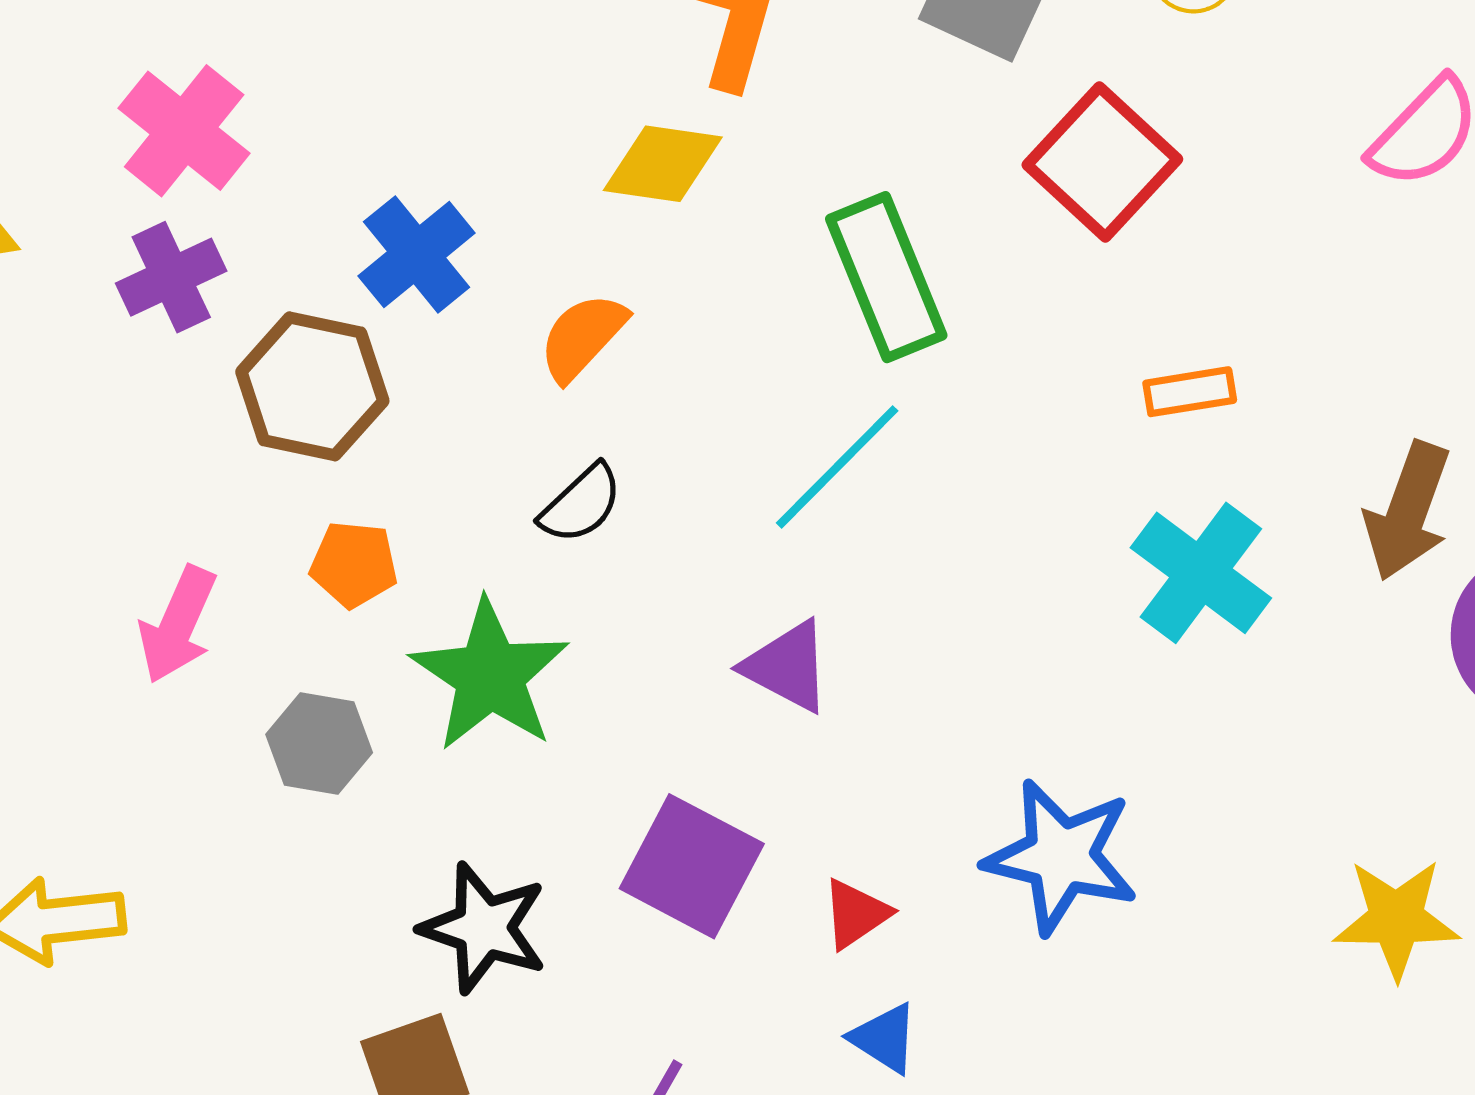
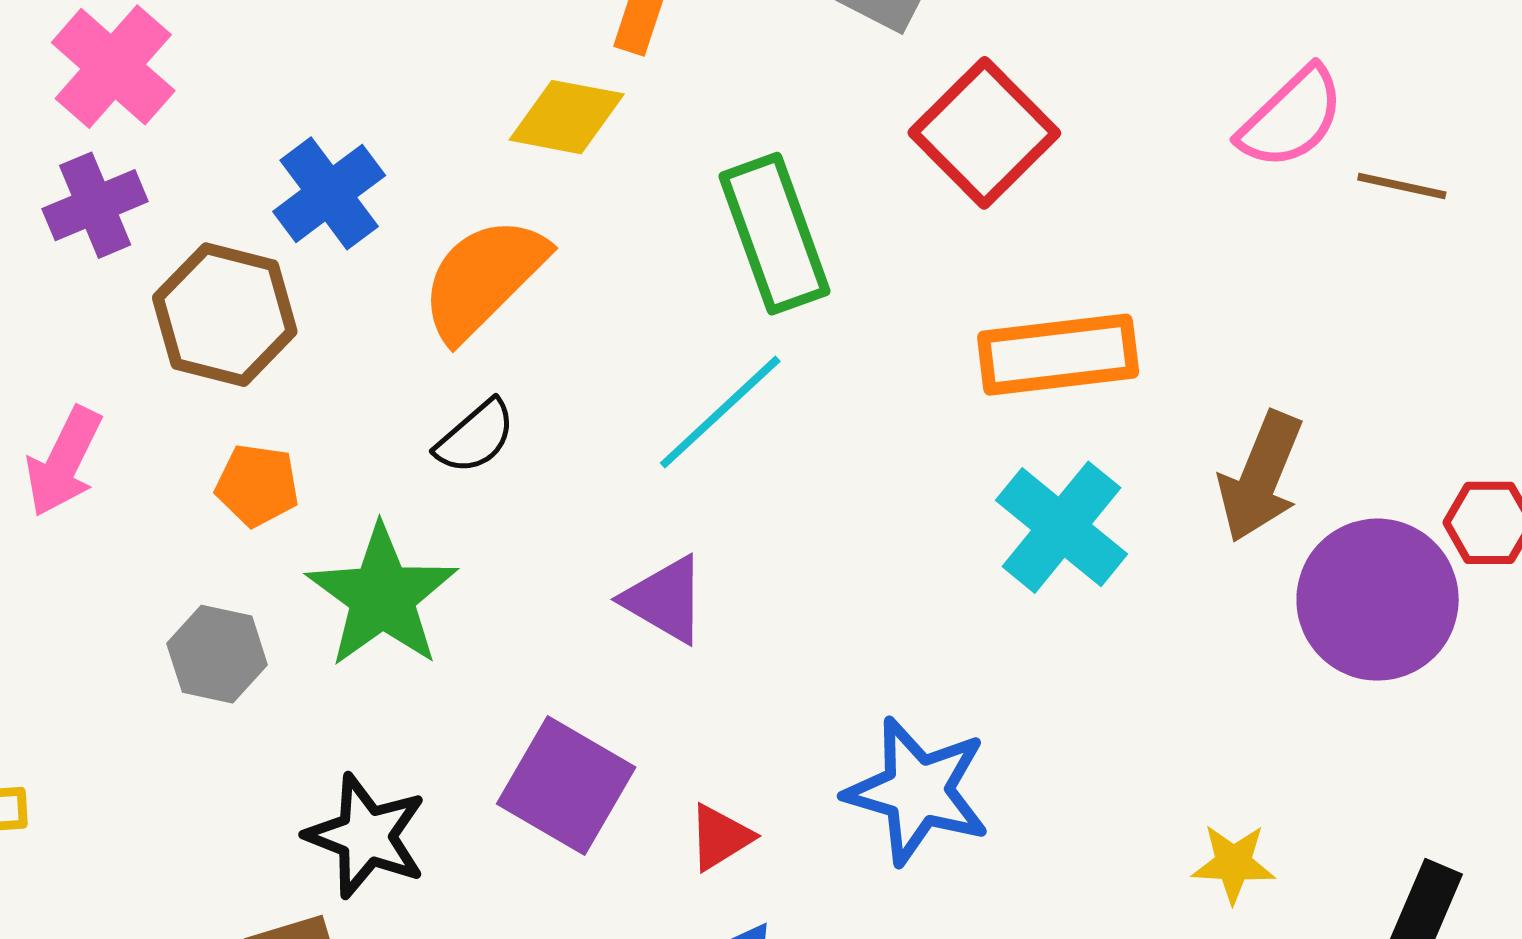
orange semicircle: (582, 337) -> (483, 278), size x1.5
orange rectangle: (1190, 392) -> (1058, 355), size x1.8
pink arrow: (178, 625) -> (64, 462), moved
yellow star: (1396, 919) -> (1233, 863), size x0.7

